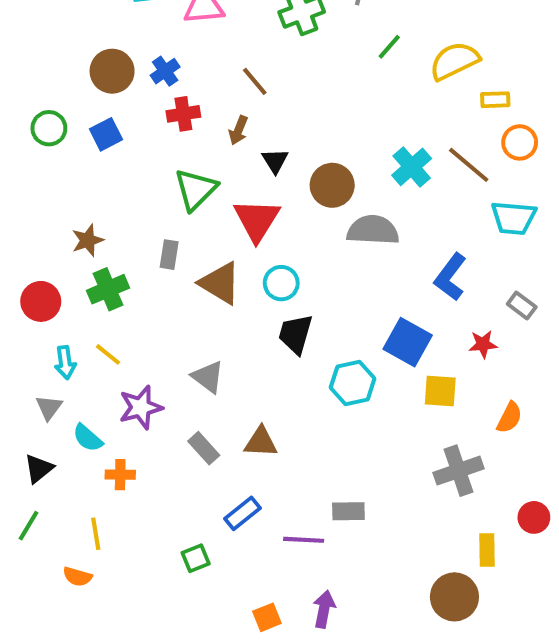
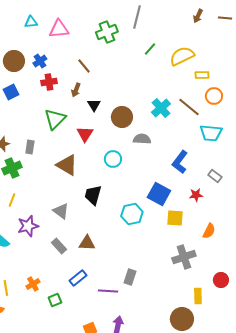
red triangle: (257, 220) -> (85, 134), size x0.7
gray semicircle: (373, 230) -> (142, 139), size x0.7
gray rectangle: (169, 255) -> (30, 147), moved
cyan circle: (281, 283) -> (113, 159), moved
black trapezoid: (295, 334) -> (93, 195), moved
yellow line: (108, 354) -> (12, 200), turned 72
orange cross: (120, 475) -> (33, 284), moved, turned -32
gray rectangle: (348, 511) -> (130, 277), turned -70

